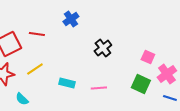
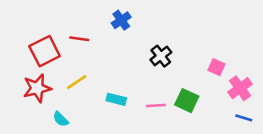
green square: (141, 84) -> (187, 101), moved

